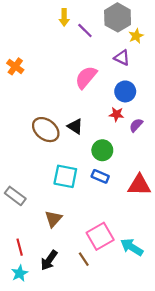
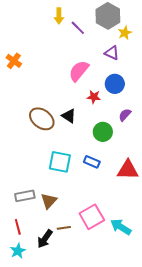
red star: (116, 114) -> (94, 97), moved
green circle: (102, 150) -> (103, 132), moved
gray rectangle: (15, 196) -> (25, 196), moved, turned -48
brown line: (84, 259) -> (64, 228), moved, turned -64

